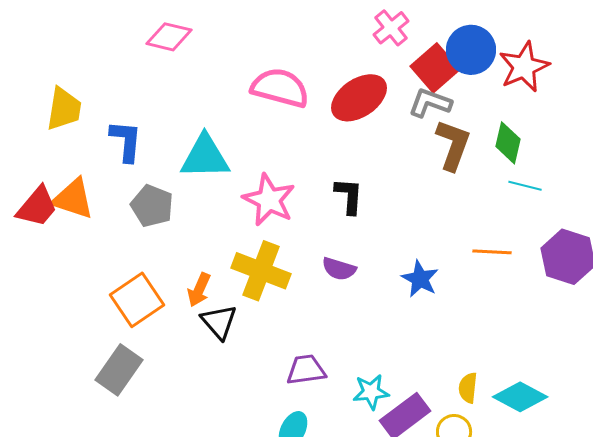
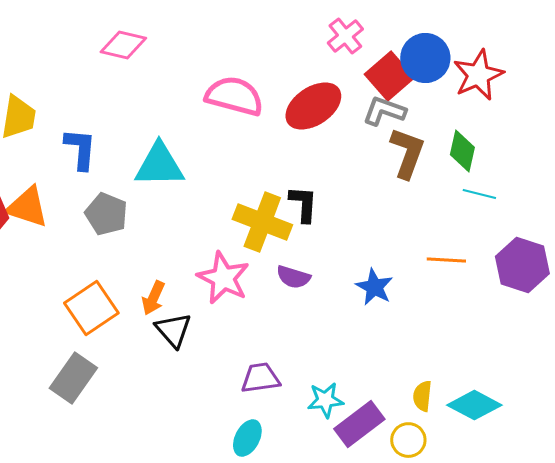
pink star: (269, 200) -> (223, 278), moved
yellow cross: (261, 271) -> (262, 222), moved

